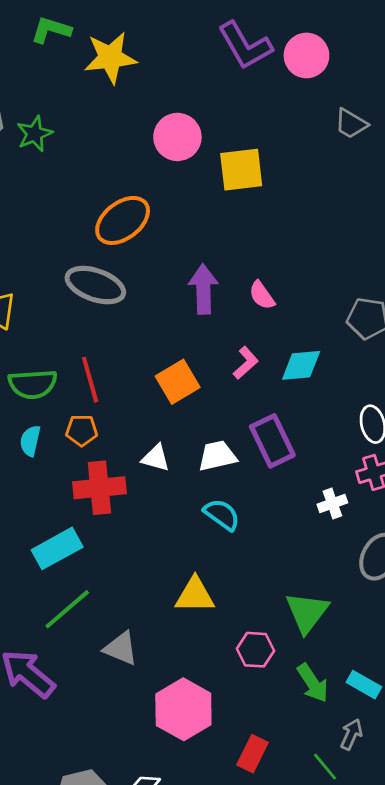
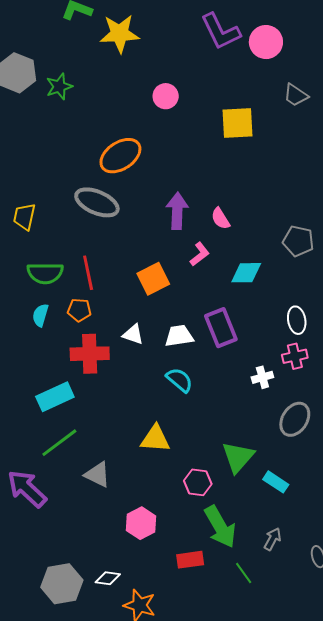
pink circle: (177, 137) -> (166, 96), size x0.7
yellow square: (241, 170) -> (237, 123), moved
pink L-shape: (246, 363) -> (200, 254), moved
green arrow: (313, 683) -> (220, 527), moved, size x1.4
cyan rectangle: (364, 685) -> (276, 482), moved
pink hexagon: (183, 709) -> (141, 523), size x0.7
gray arrow: (351, 734) -> (273, 539), moved
red rectangle: (252, 754) -> (190, 560), turned 52

